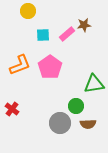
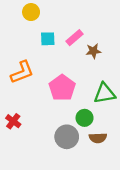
brown star: (84, 25) -> (93, 51), moved
pink pentagon: (50, 67) -> (62, 88), moved

